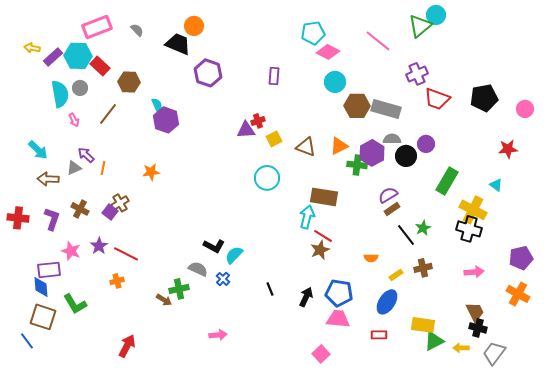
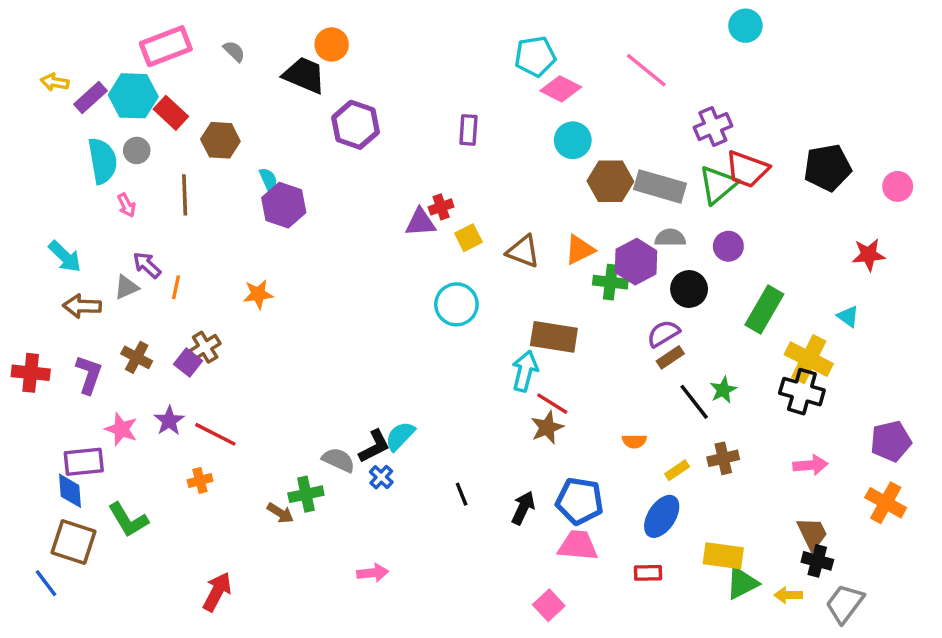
green triangle: (420, 26) -> (718, 185), moved
brown line: (108, 114) -> (185, 195), turned -40
black circle: (406, 156) -> (689, 289), moved
black L-shape: (214, 246) -> (374, 446), moved, turned -55

